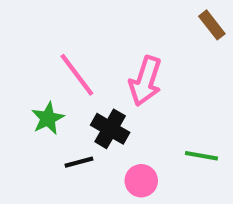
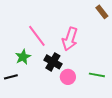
black line: (79, 162) -> (11, 77), moved
pink circle: (141, 181) -> (68, 77), moved

